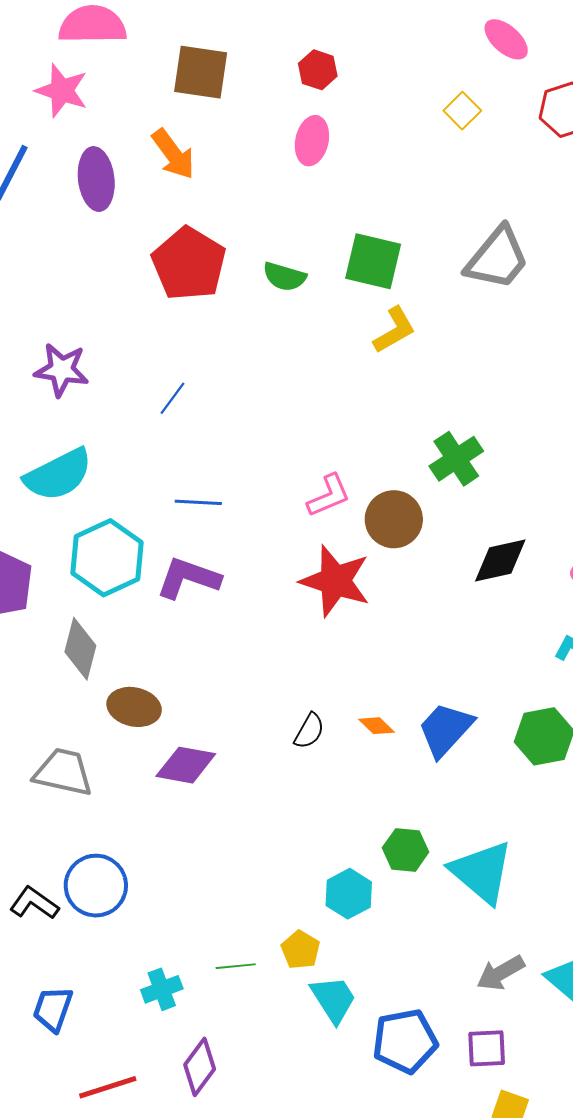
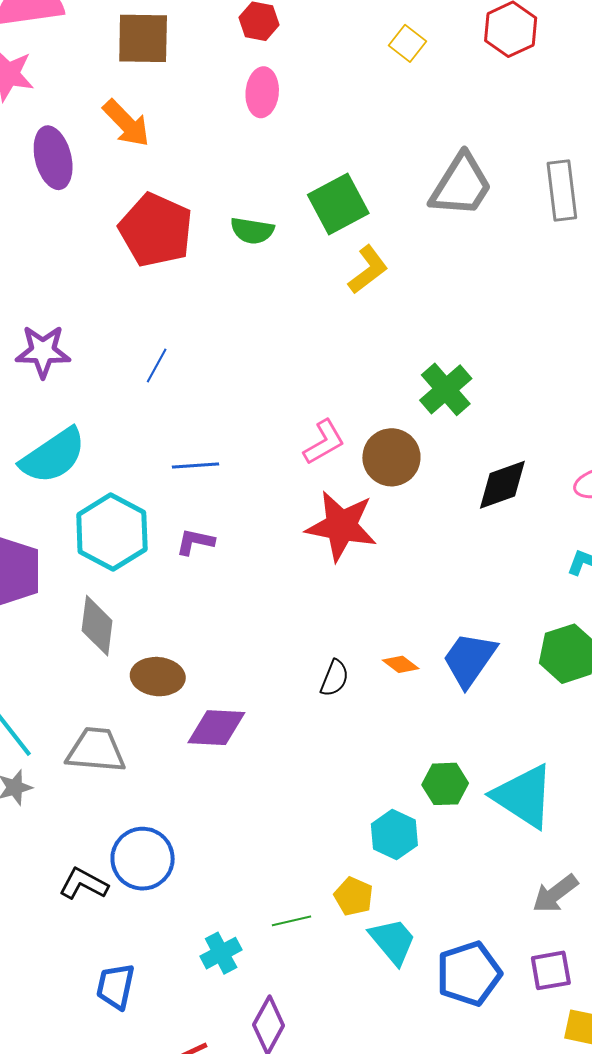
green square: (373, 261) -> (338, 204), turned -34
purple L-shape: (188, 578) -> (195, 542), size x0.6

